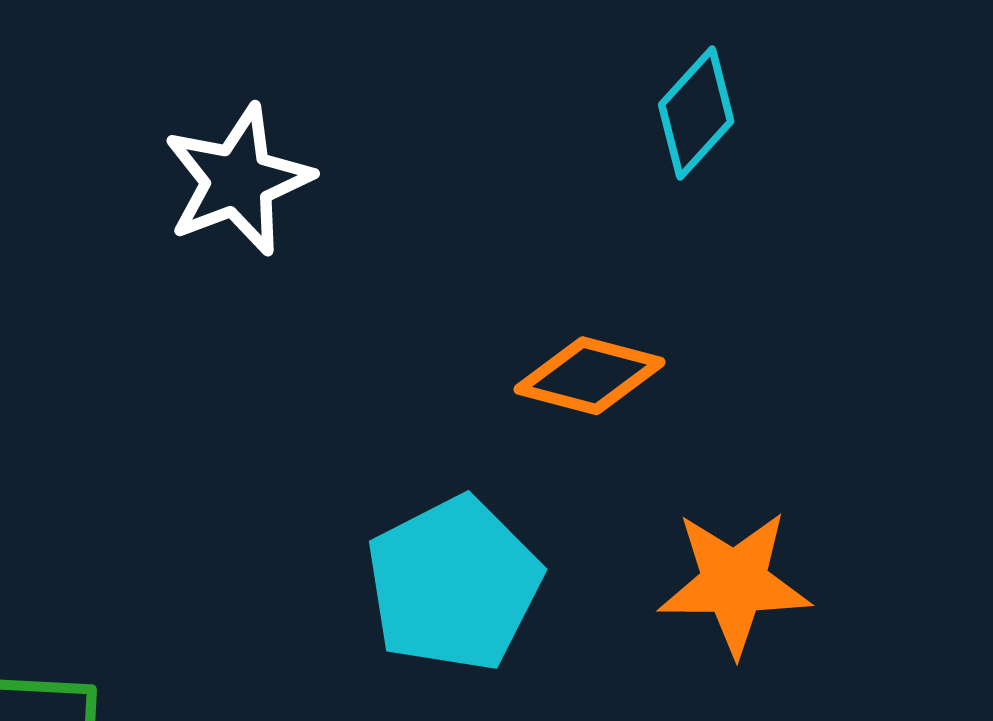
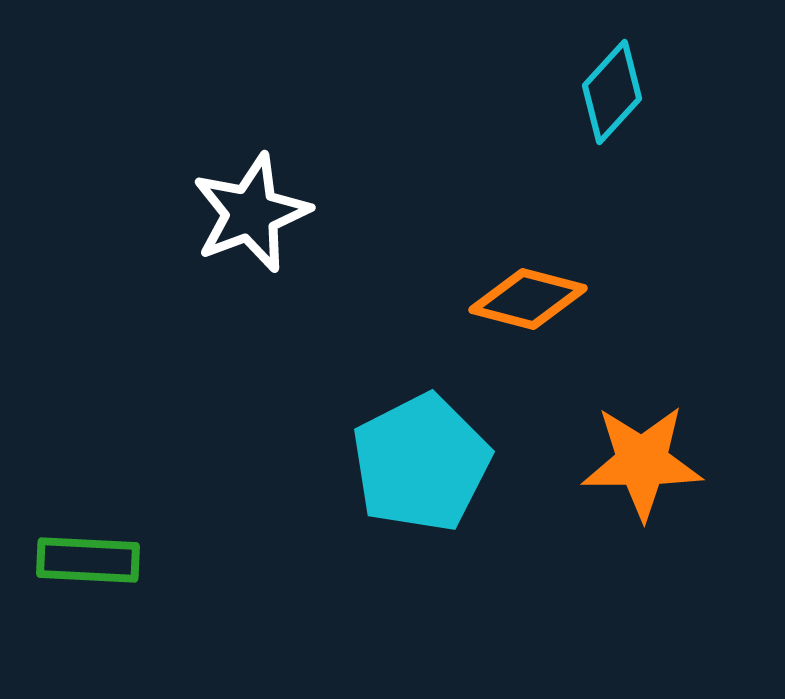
white star: (238, 180) -> (251, 213), moved

